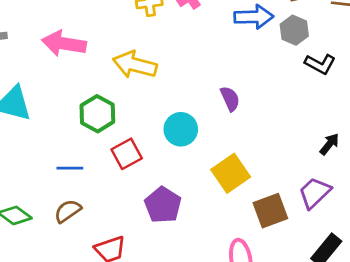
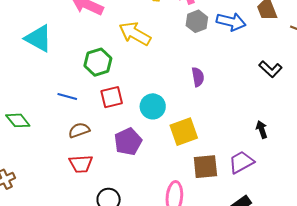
gray hexagon: (294, 30) -> (197, 21), moved
cyan circle: (181, 129) -> (153, 106), moved
black arrow: (329, 144) -> (262, 129), turned -72
brown semicircle: (68, 211) -> (79, 130), moved

